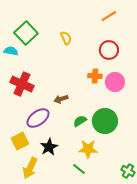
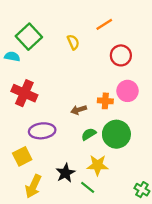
orange line: (109, 16) -> (104, 24), moved
orange cross: (95, 76) -> (105, 101), moved
brown arrow: (61, 99) -> (79, 110), moved
purple ellipse: (38, 118) -> (42, 131), turned 30
black star: (49, 147) -> (65, 173), moved

